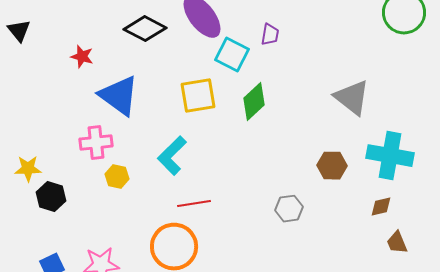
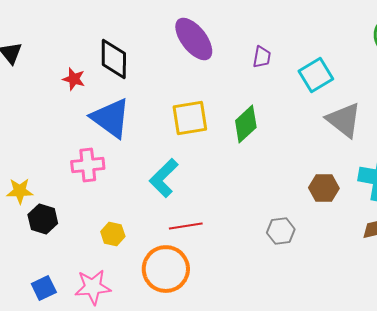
black diamond: (145, 29) -> (114, 59), moved, turned 63
cyan square: (232, 55) -> (316, 75), moved, turned 32
yellow hexagon: (117, 177) -> (113, 234), moved

